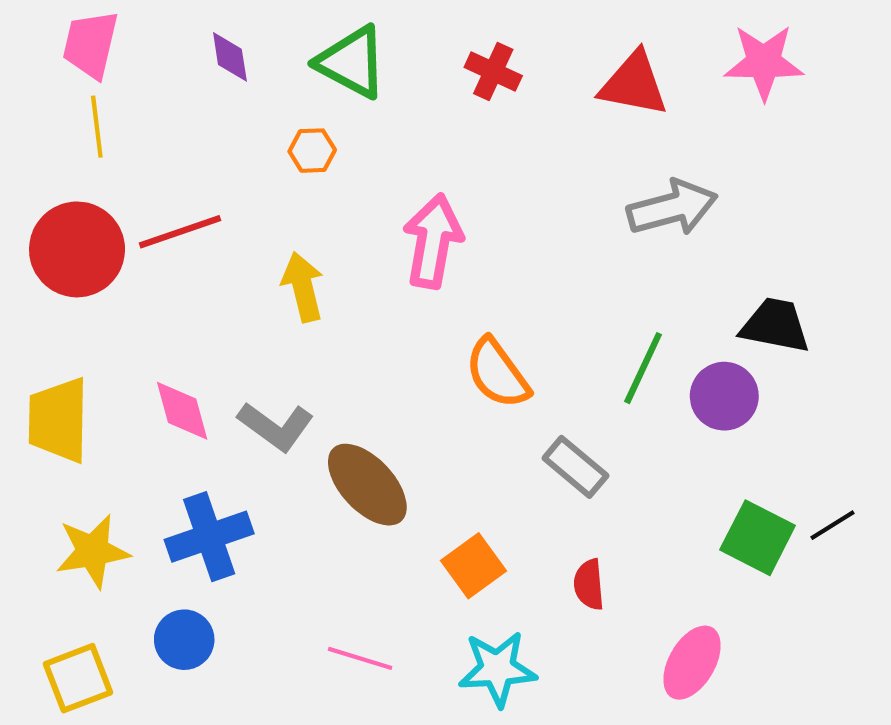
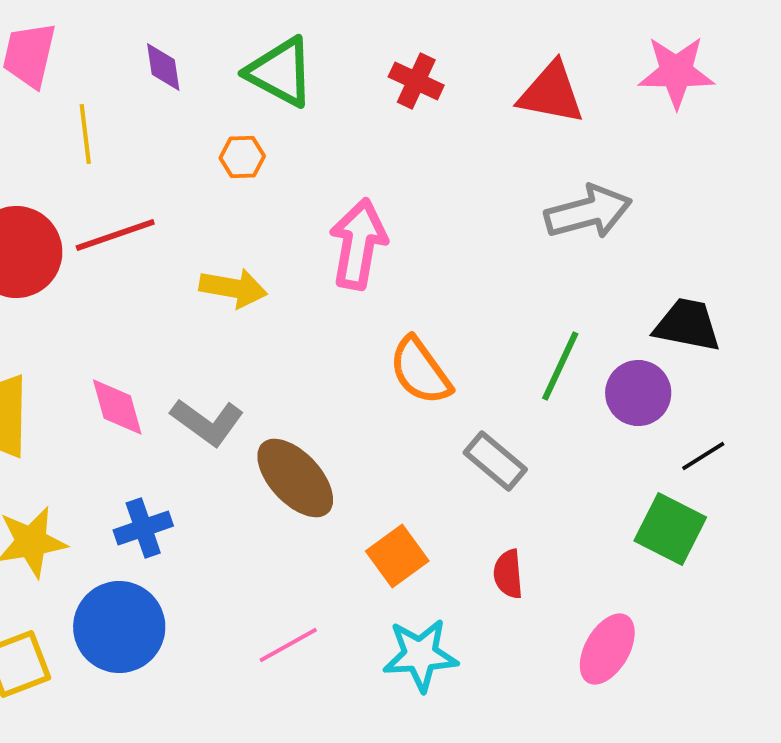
yellow line: (97, 127) -> (85, 134), moved
yellow arrow: (303, 287) -> (233, 288), turned 114
black line: (832, 525) -> (703, 456), moved
blue cross: (209, 537) -> (143, 528), size x0.7
blue circle: (184, 640) -> (119, 627), size x1.6
pink line: (360, 658) -> (288, 645), turned -46

